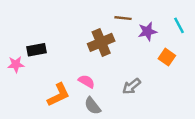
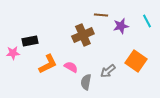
orange square: (167, 57) -> (136, 61), moved, size x1.5
orange L-shape: (58, 95) -> (48, 64), moved
gray semicircle: (93, 106) -> (86, 82), moved, turned 49

